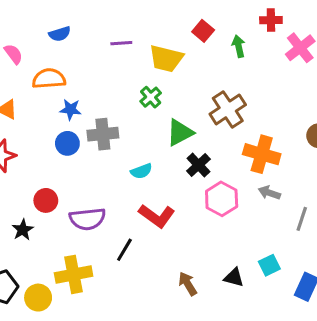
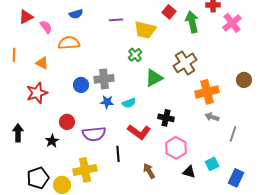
green arrow: (239, 46) -> (192, 22), size x1.5
blue star: (70, 109) -> (107, 102), moved
orange cross: (262, 154) -> (207, 92), turned -30
black cross: (198, 165) -> (166, 118), moved, turned -35
pink hexagon: (222, 199) -> (176, 148), moved
black line: (124, 250) -> (118, 154), turned -35
brown arrow: (188, 284) -> (149, 171), moved

